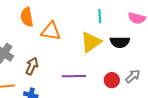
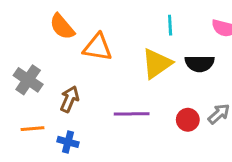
orange semicircle: (27, 17) -> (62, 27), turned -30

